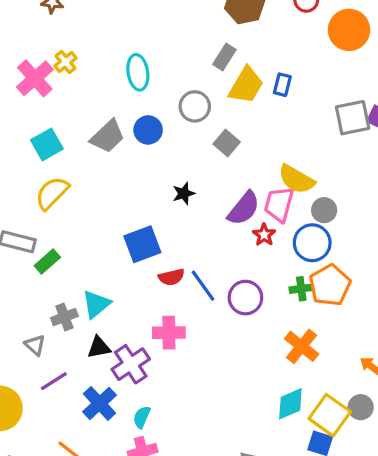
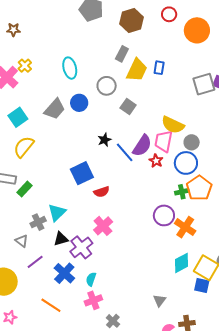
blue line: (203, 286) -> (125, 152), moved
purple circle: (245, 298) -> (164, 215), moved
pink cross: (169, 333) -> (103, 226), turned -36

